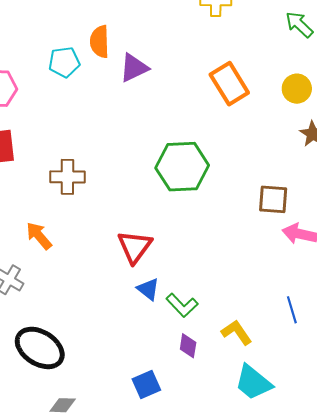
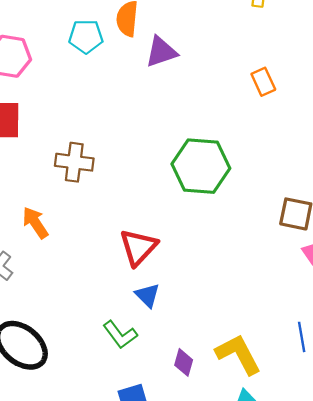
orange rectangle: (229, 84) -> (263, 82), size x0.6
green L-shape: (182, 305) -> (120, 335), moved
yellow L-shape: (237, 332) -> (238, 354), size x1.4

